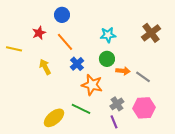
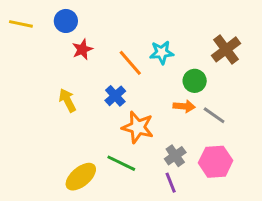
blue circle: (62, 15) -> (66, 21), moved
red star: (39, 33) -> (82, 49), moved
orange line: (65, 42) -> (130, 63), moved
yellow line: (14, 49) -> (21, 24), moved
green circle: (107, 59) -> (195, 81), moved

